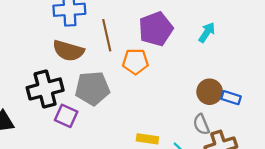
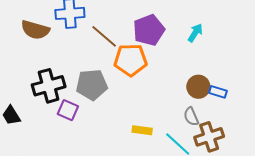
brown line: (107, 35) -> (104, 36), turned -36
brown semicircle: (68, 51) -> (35, 30), moved
orange pentagon: (135, 62) -> (131, 60), size x1.4

